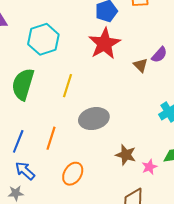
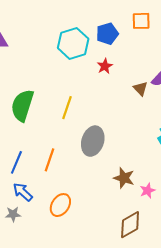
cyan hexagon: (43, 39) -> (73, 43), moved
red star: (104, 44) -> (105, 66), size x0.5
gray ellipse: (94, 119) -> (93, 141), turned -60
orange ellipse: (73, 174) -> (60, 205), moved

